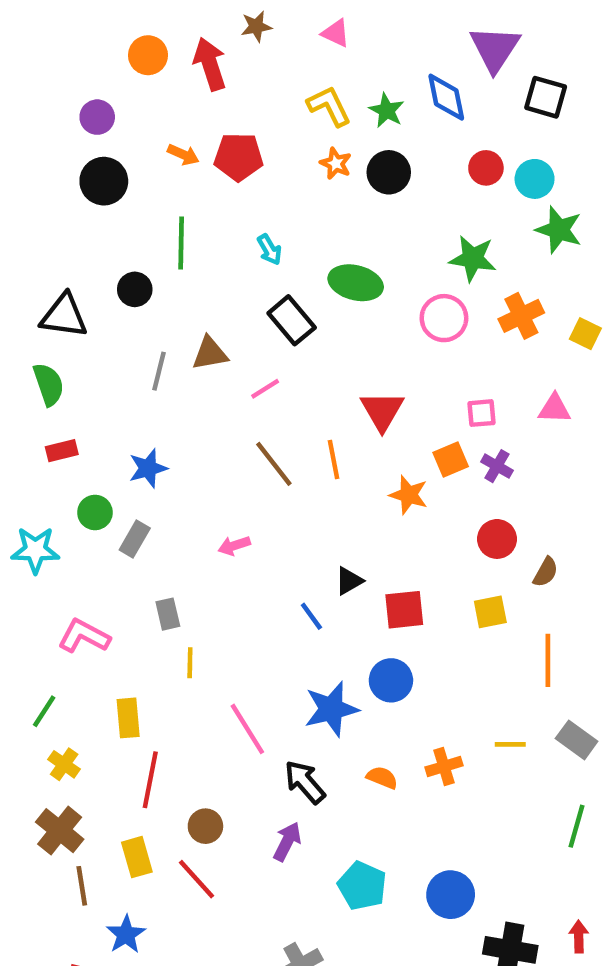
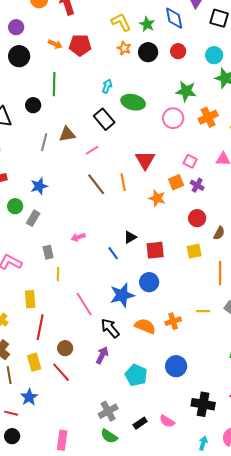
red circle: (486, 168) -> (178, 51), moved
cyan arrow: (269, 250) -> (107, 86), moved, turned -128
pink square: (482, 413) -> (190, 161), turned 32
pink arrow: (234, 546) -> (78, 237), moved
orange semicircle: (382, 778) -> (145, 326), size x1.5
blue circle: (451, 895) -> (176, 366), moved

